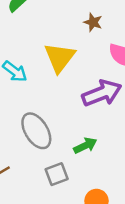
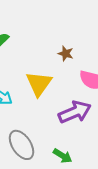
green arrow: (85, 146) -> (62, 156), turned 60

